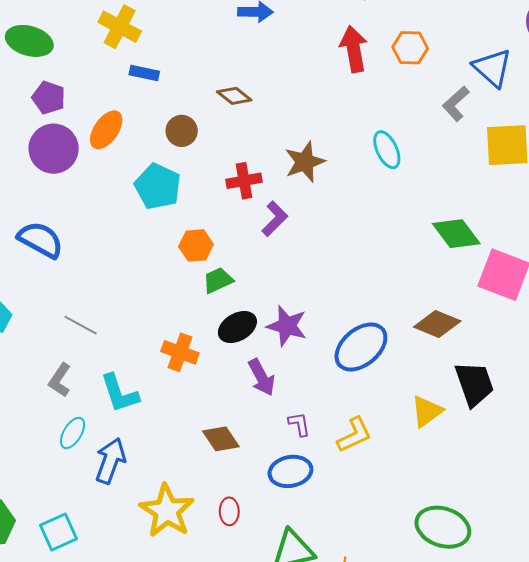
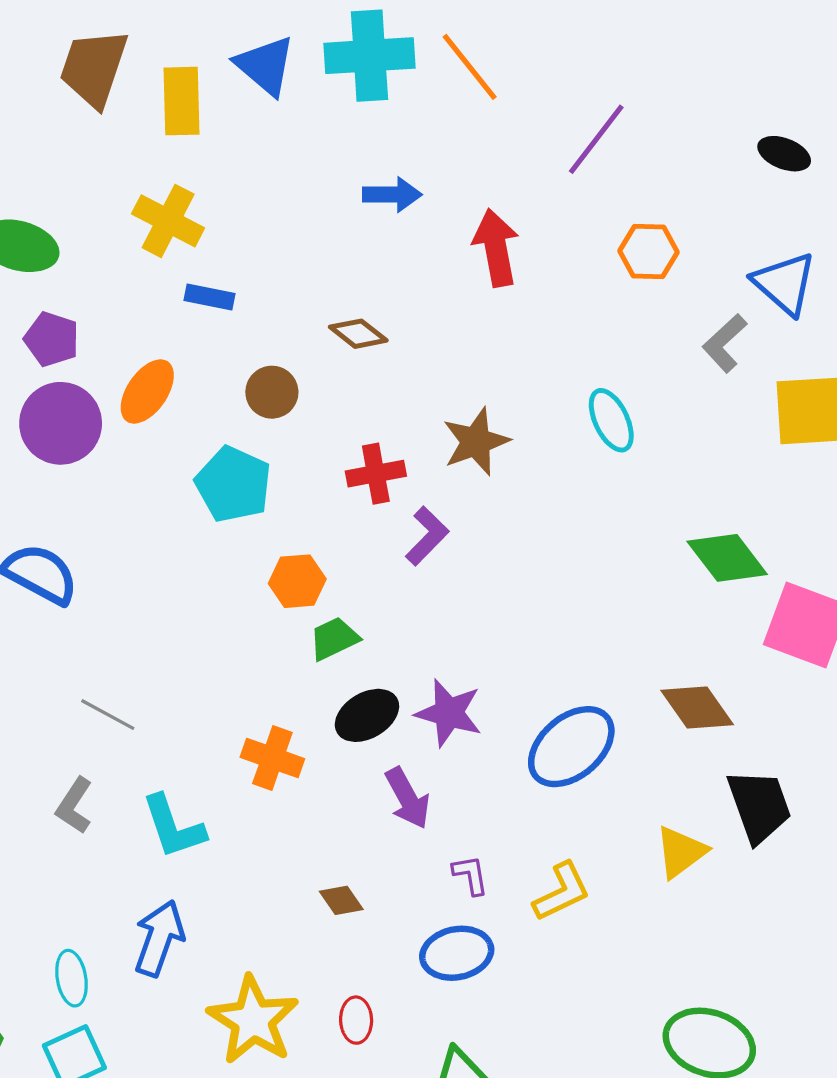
red arrow: (354, 49) -> (496, 248), moved
brown diamond: (437, 324) -> (697, 708), turned 33
cyan ellipse: (73, 433) -> (72, 978), moved, turned -40
brown diamond: (221, 439) -> (341, 900), size x0.7

